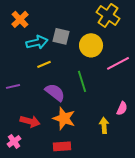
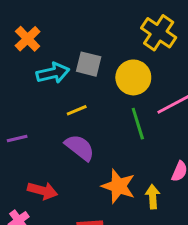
yellow line: (44, 64) -> (77, 110), moved
green line: (82, 81) -> (138, 124), moved
orange star: (64, 118) -> (118, 186), moved

